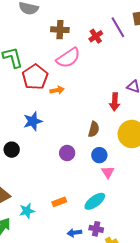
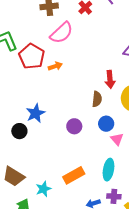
red arrow: (115, 102) -> (110, 79), moved
blue star: (33, 121) -> (36, 113), moved
cyan ellipse: (95, 201) -> (108, 170), turned -35
orange rectangle: (59, 202) -> (74, 175), size x1.5

